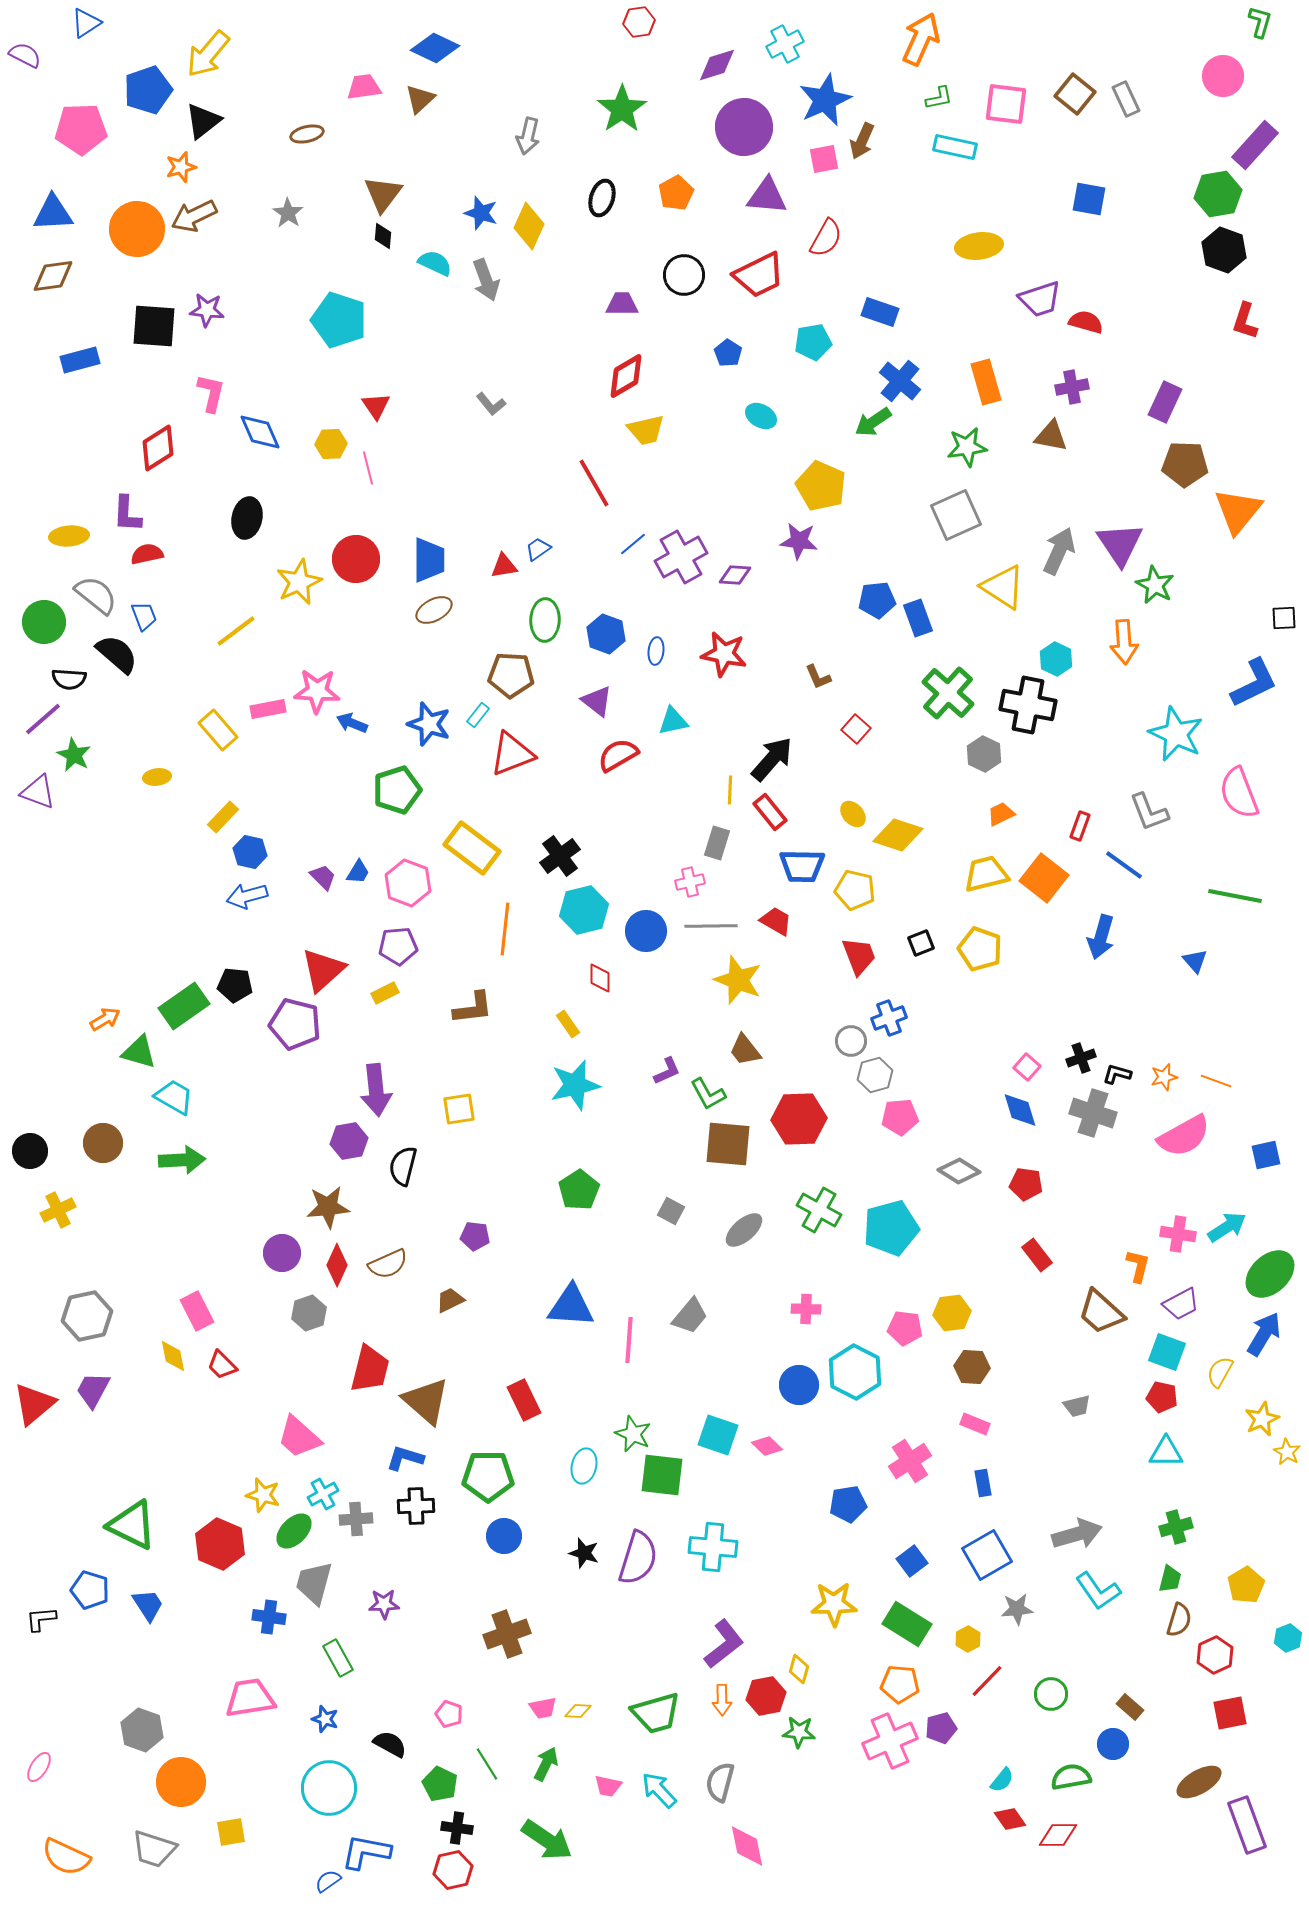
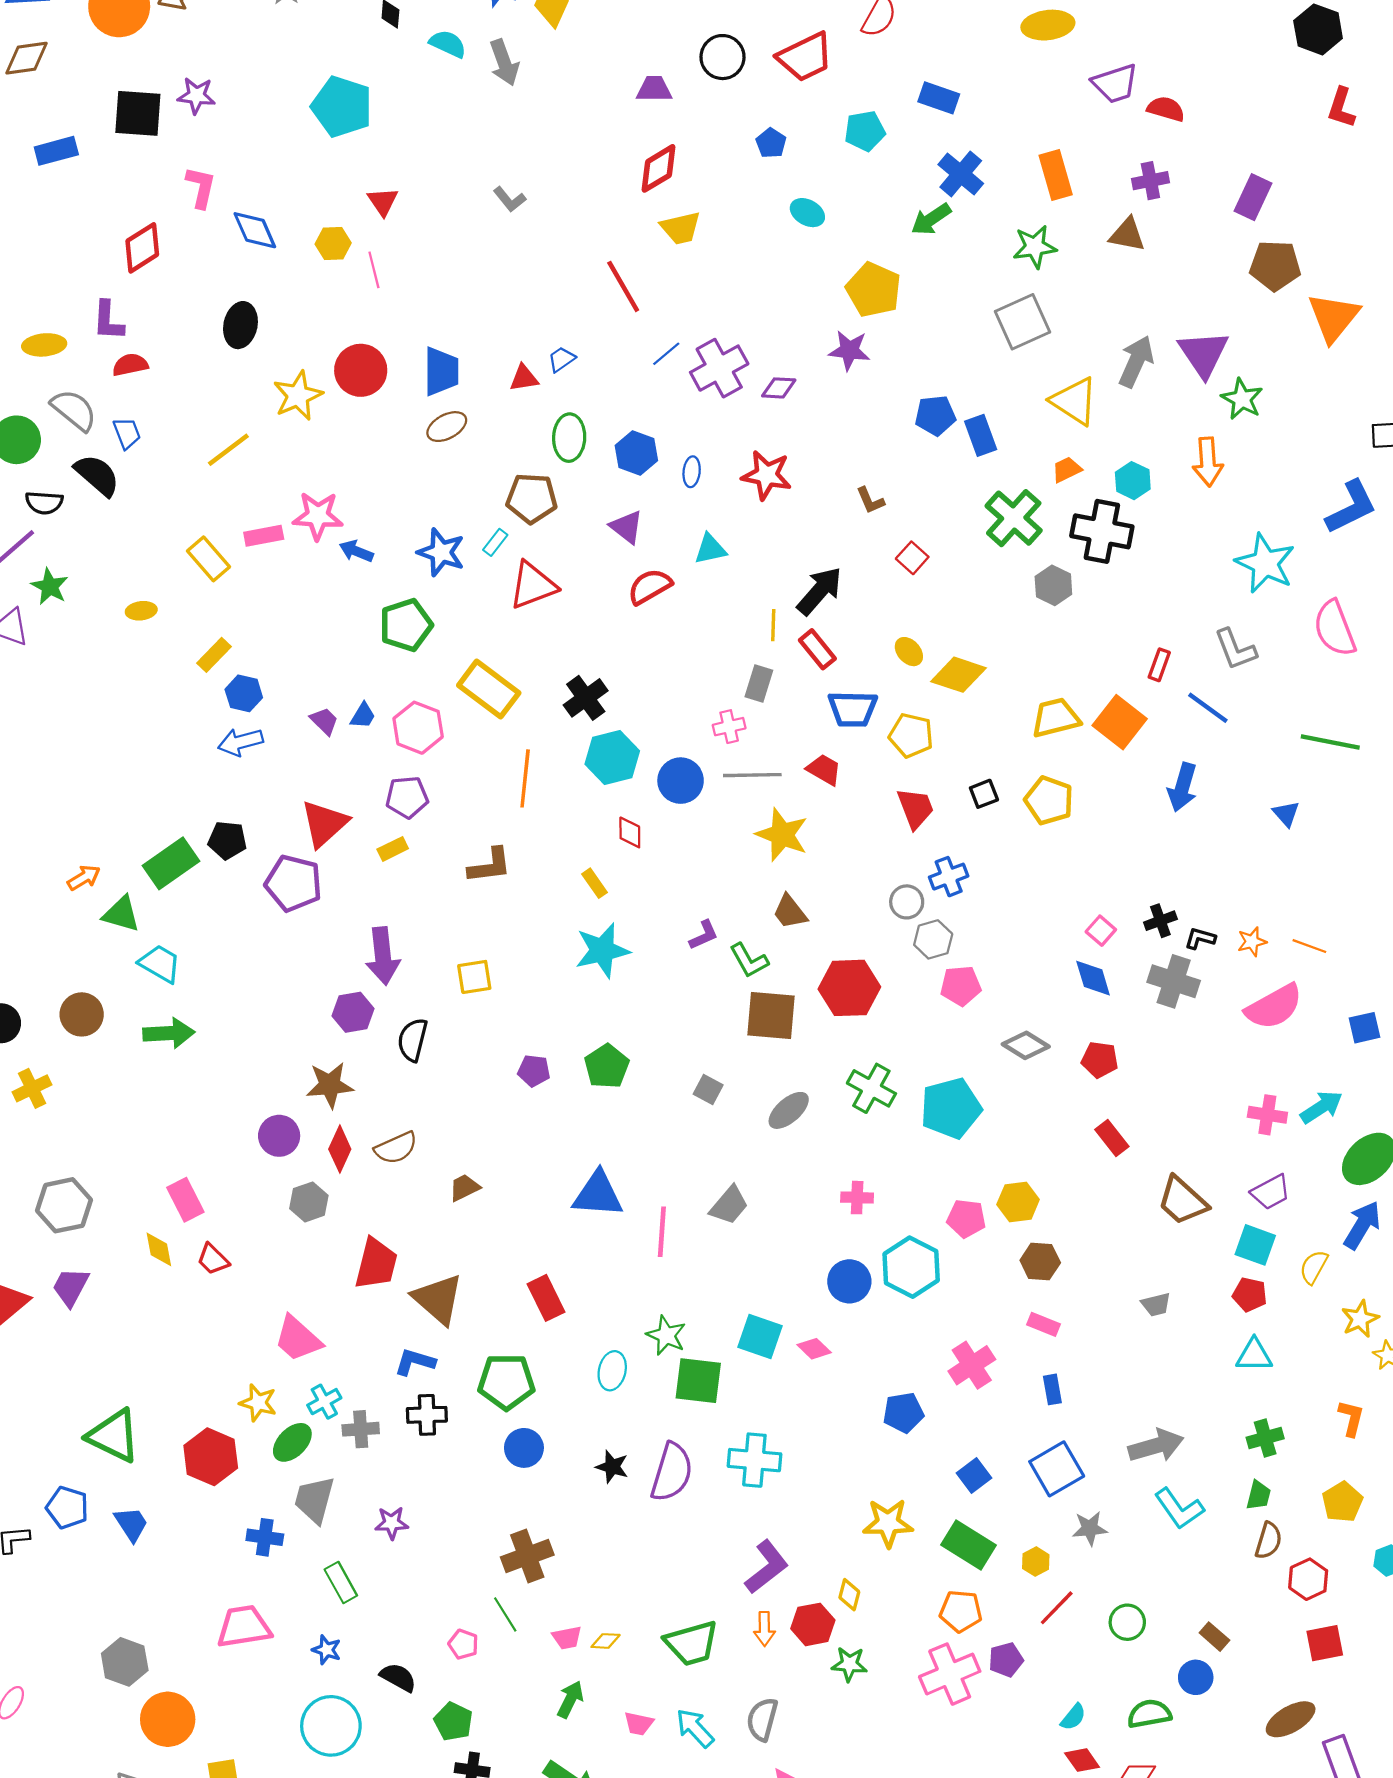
orange trapezoid: (1001, 814) -> (1067, 470), moved
purple pentagon: (475, 1236) -> (534, 1071), moved
orange L-shape: (1138, 1266) -> (1351, 1418), moved
green line: (487, 1764) -> (505, 1614), moved

